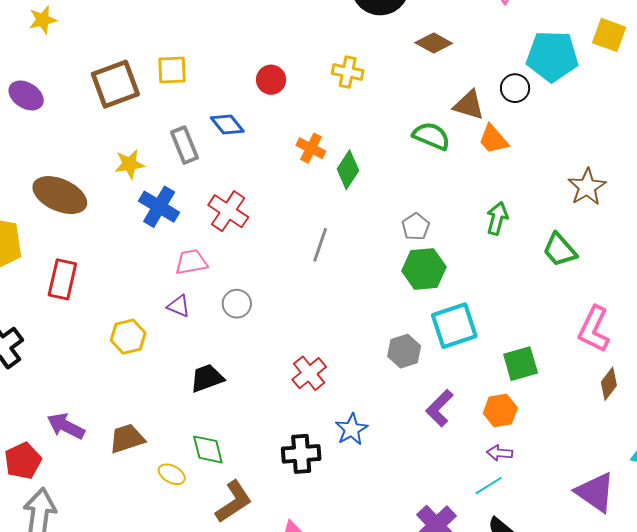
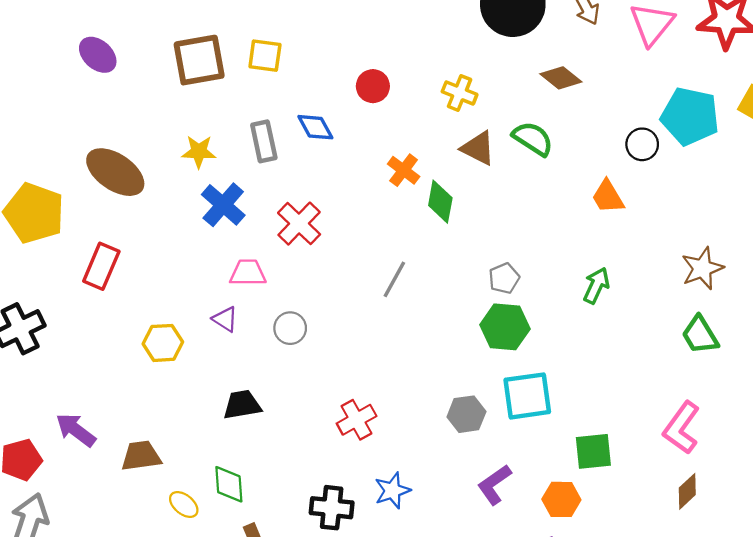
brown triangle: (469, 105) -> (478, 148), moved
green semicircle: (431, 136) -> (533, 139), moved
green diamond: (348, 170) -> (440, 202), turned -33
green trapezoid: (560, 250) -> (700, 335), moved

